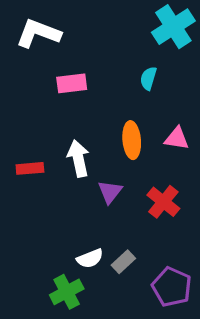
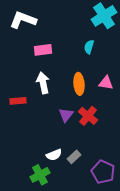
white arrow: (78, 158) -> (43, 83), moved
red cross: (163, 202) -> (88, 116), moved

